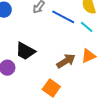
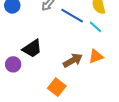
black trapezoid: (25, 51) -> (32, 49), turned -65

